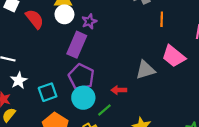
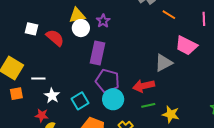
orange line: (162, 19) -> (169, 15), turned -48
purple star: (89, 21) -> (103, 21), moved
red arrow: (119, 90) -> (144, 86), size x1.5
green line: (104, 110) -> (148, 105), moved, turned 40

